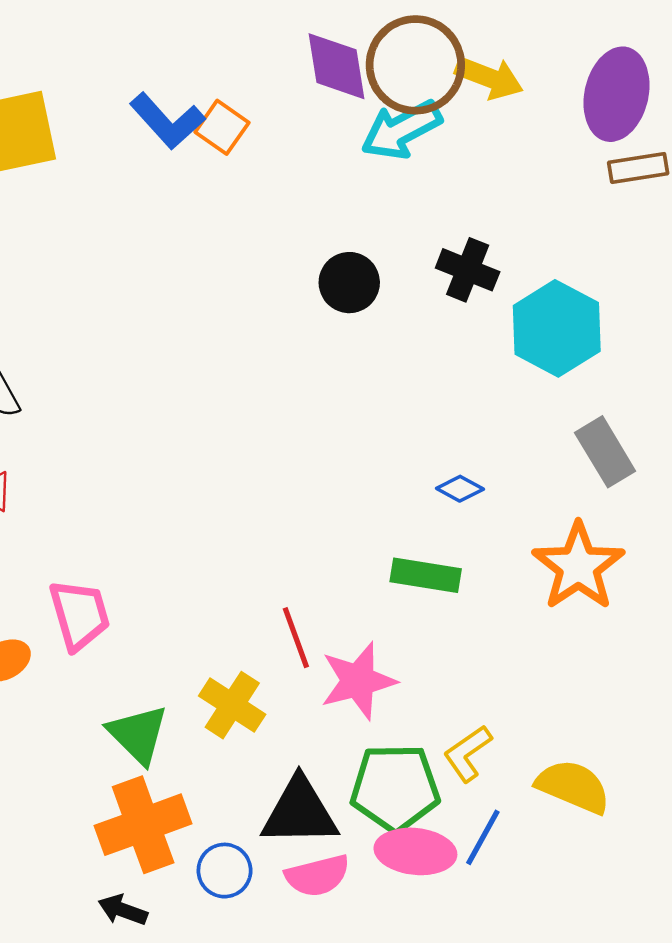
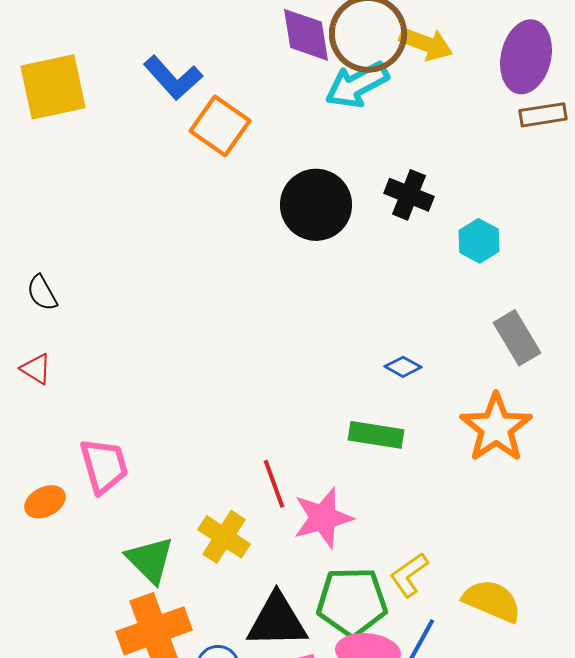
orange square: (222, 127) -> (220, 126), moved, size x1.4
black circle: (349, 283) -> (316, 205), size x1.5
cyan hexagon: (557, 328) -> (479, 241), size x0.6

